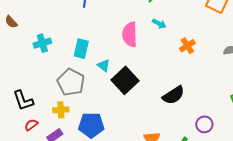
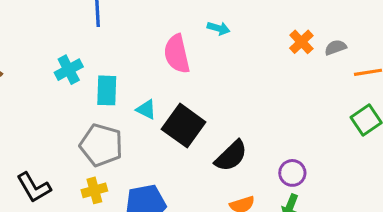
cyan cross: (42, 43) -> (69, 70), moved
orange cross: (187, 46) -> (301, 42), moved
black semicircle: (173, 95) -> (231, 156), moved
purple circle: (204, 124) -> (292, 173), moved

